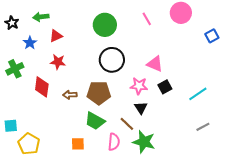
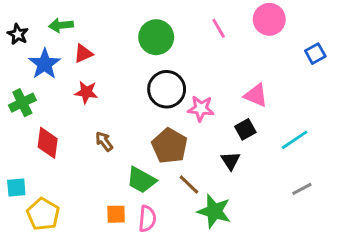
blue star: (30, 43) -> (45, 64), size x1.5
pink triangle: (155, 64) -> (256, 95), moved
pink star: (139, 86) -> (201, 109), moved
red diamond: (42, 87) -> (48, 143), moved
brown pentagon: (99, 93) -> (170, 146), moved, turned 30
brown arrow: (70, 95) -> (104, 141), turned 56
black triangle: (141, 108) -> (231, 161), moved
pink semicircle: (114, 142) -> (147, 219), moved

